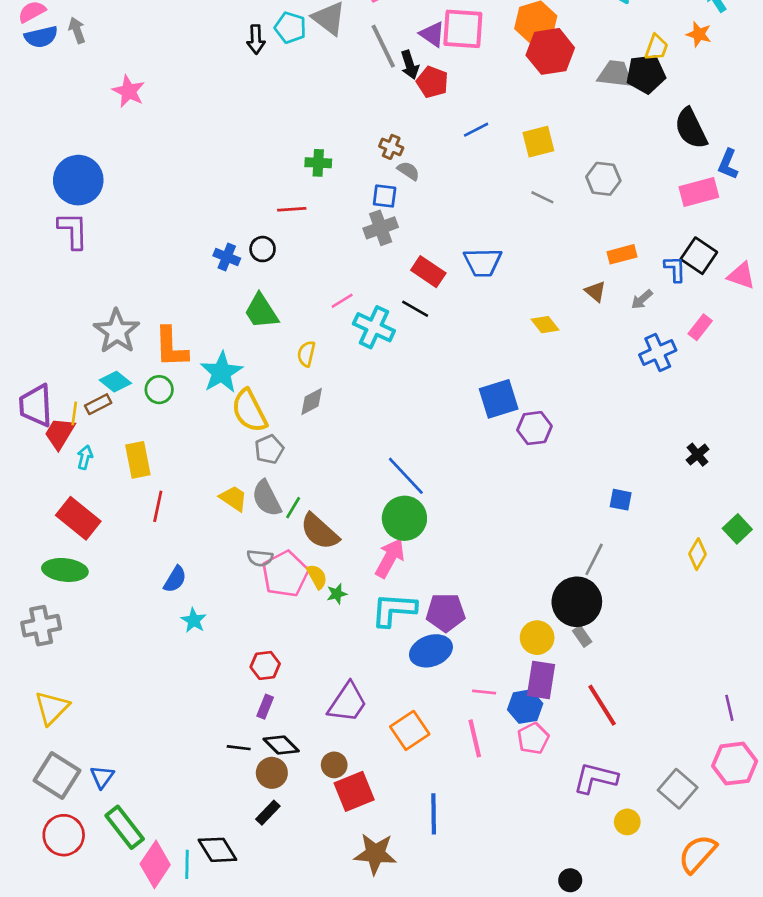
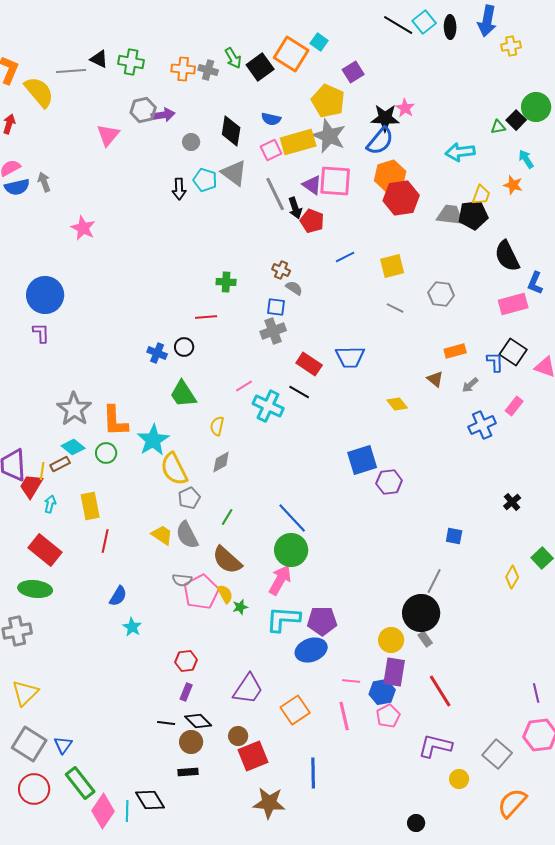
purple L-shape: (73, 230) -> (41, 333), size x0.7
green line: (293, 508) -> (227, 517), moved
black rectangle: (268, 813) -> (188, 772), turned 42

